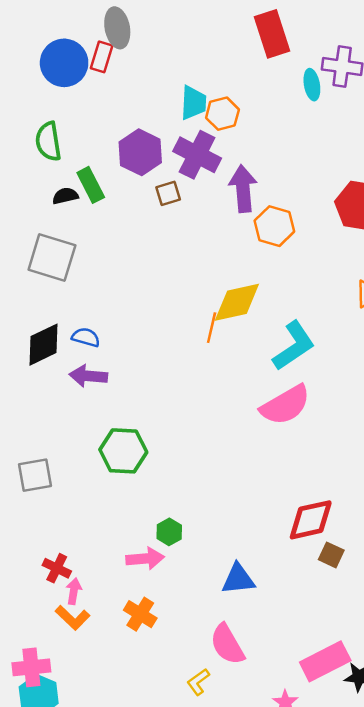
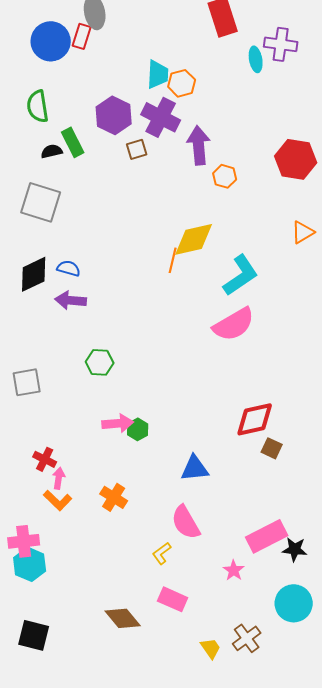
orange hexagon: (274, 226) -> (225, 176), size x0.7
green hexagon: (123, 451) -> (100, 362), size x0.7
pink arrow: (145, 559) -> (118, 423), moved

